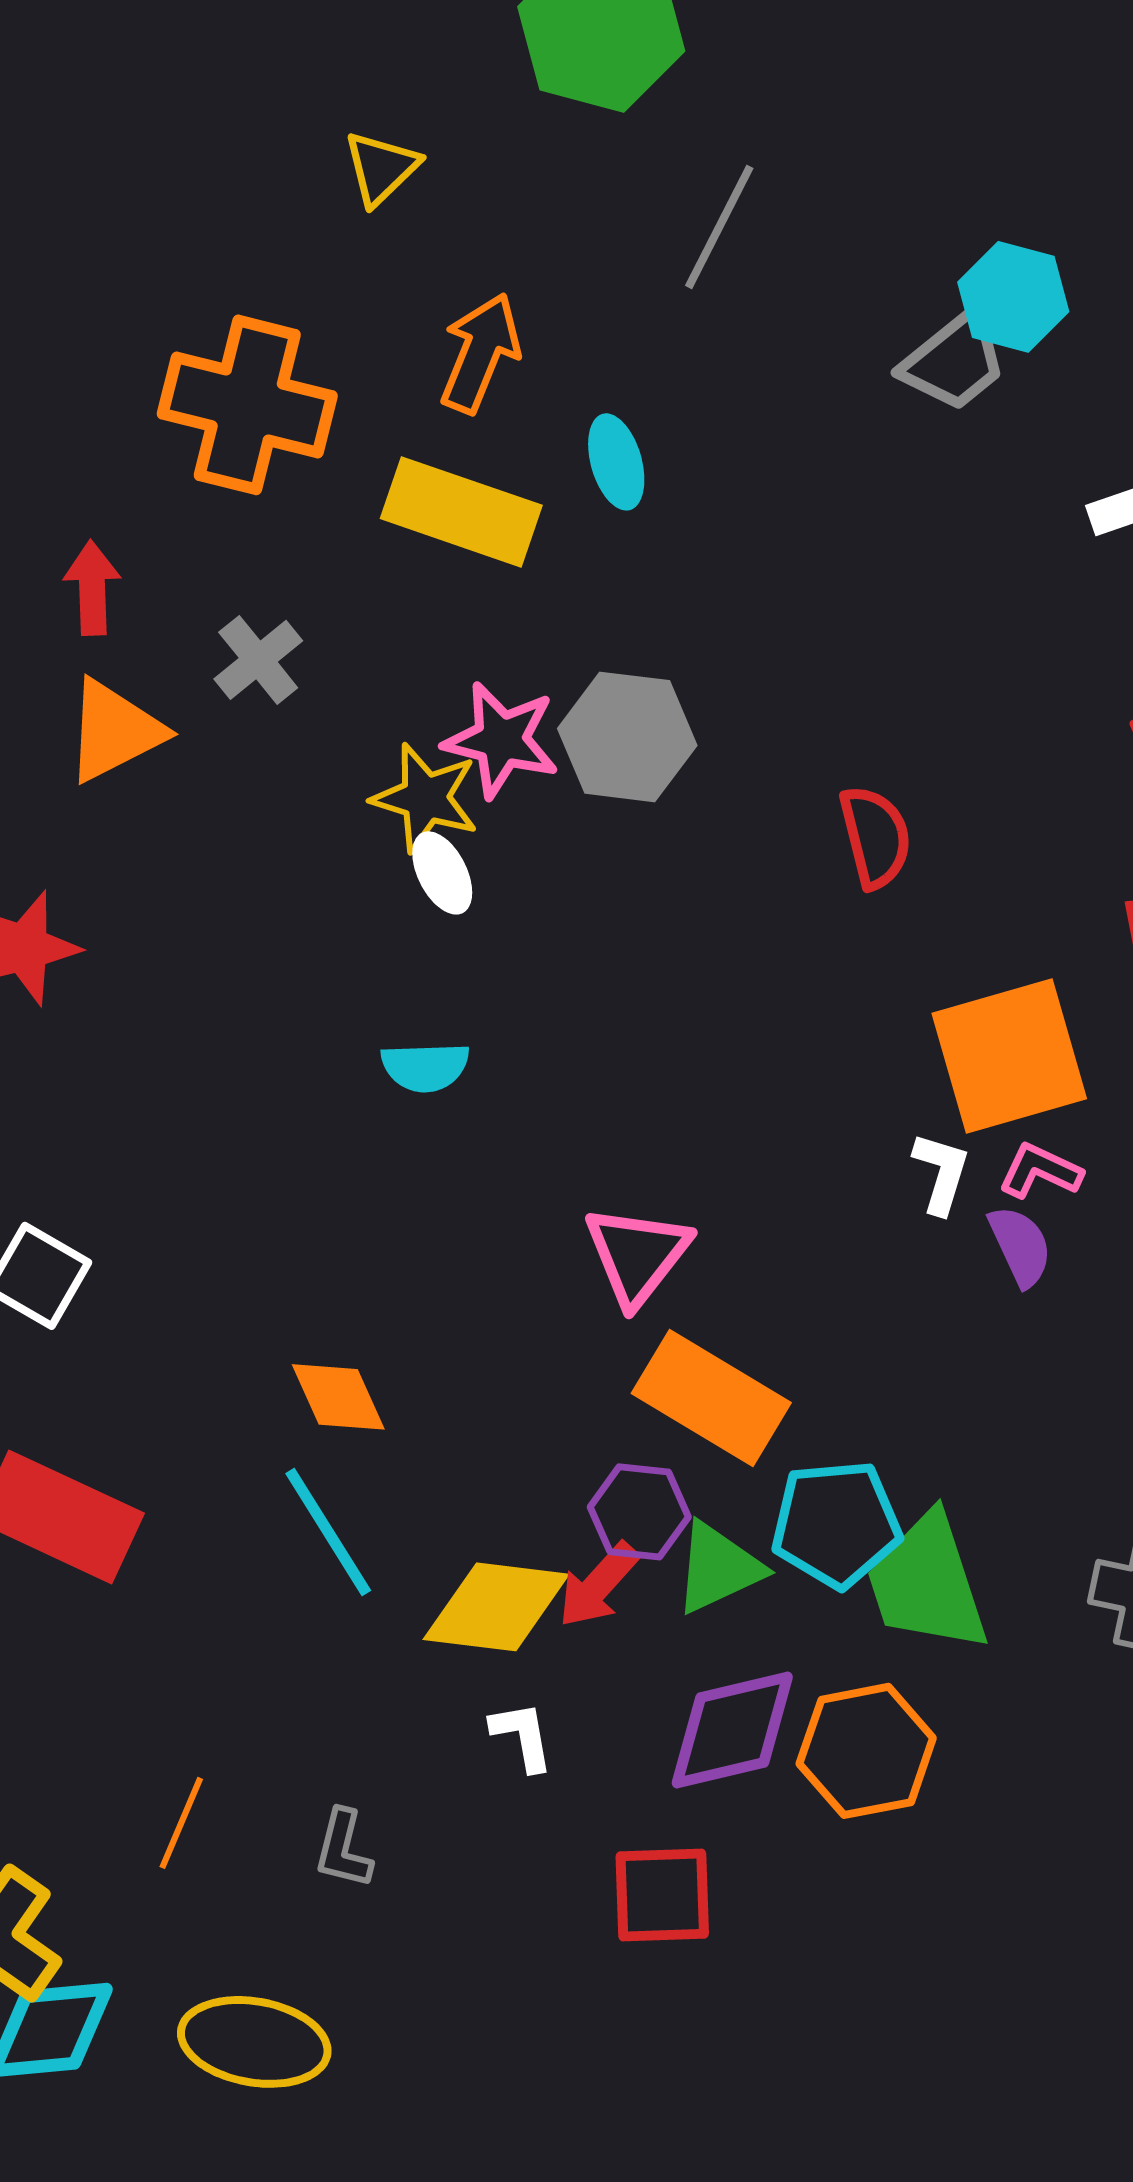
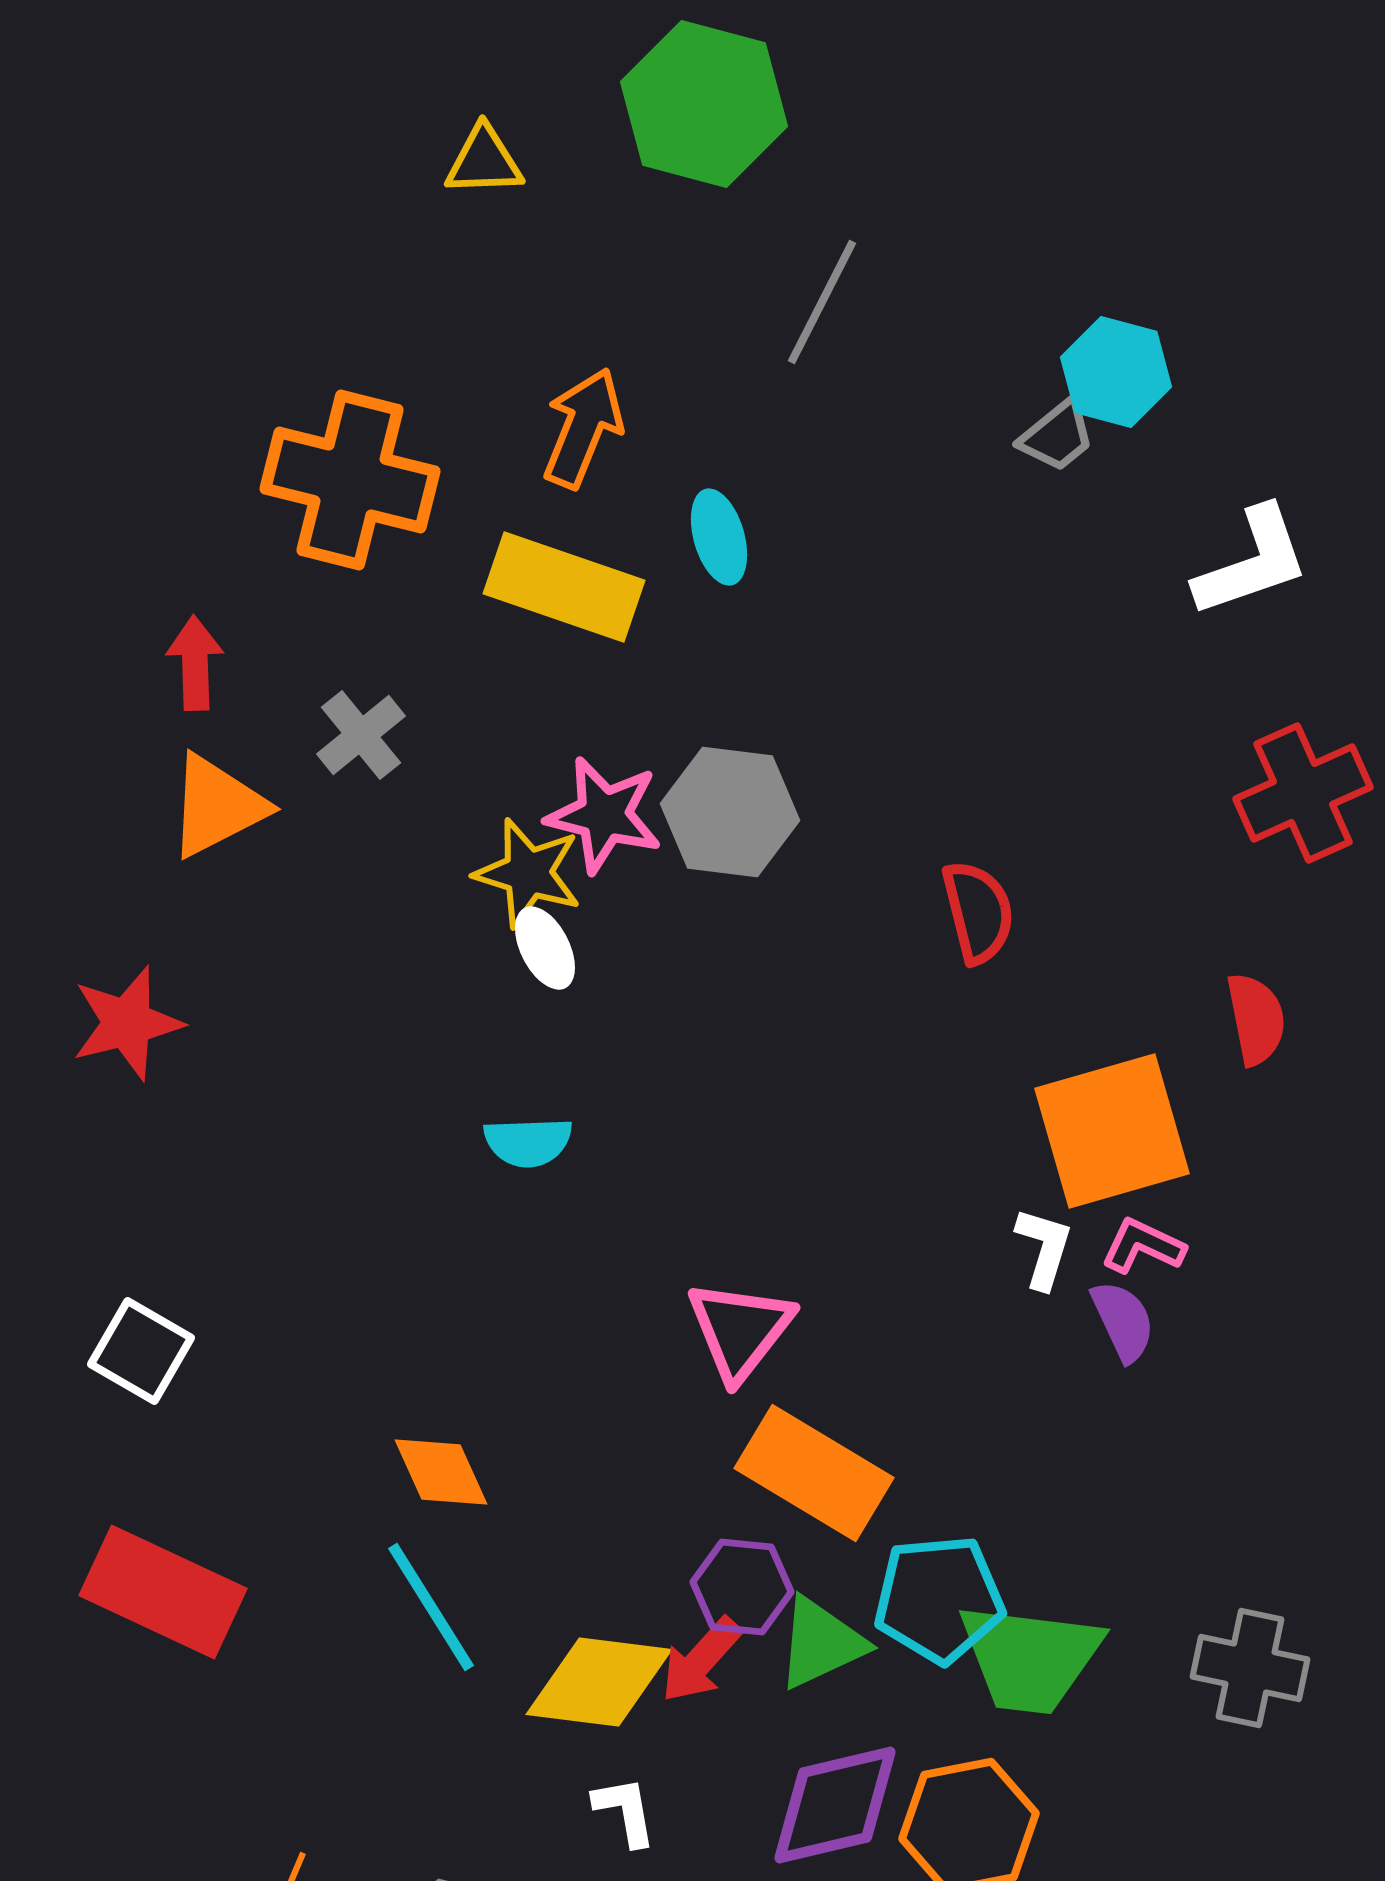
yellow triangle: (381, 168) -> (484, 161), moved, turned 42
gray trapezoid: (954, 361) -> (1057, 436), size x0.7
green trapezoid: (927, 1583) -> (1030, 1658), turned -65

